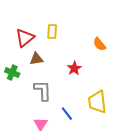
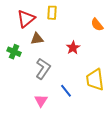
gray L-shape: (43, 90) -> (43, 69), turned 35

